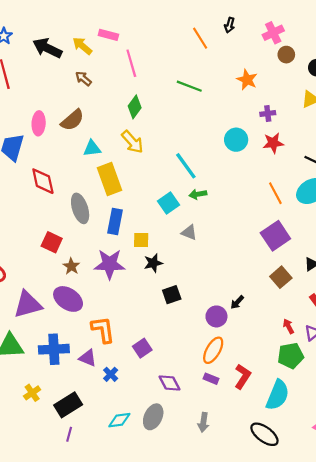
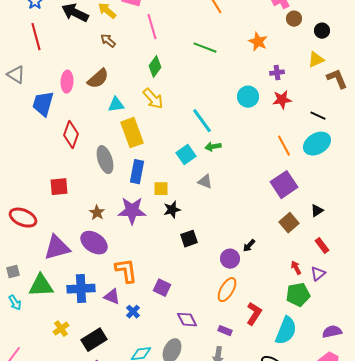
red diamond: (43, 181) -> (71, 135), turned 32
red square: (52, 242) -> (59, 187), moved, turned -30
purple square: (142, 348) -> (162, 288), turned -30
purple rectangle: (211, 379) -> (225, 331), moved

